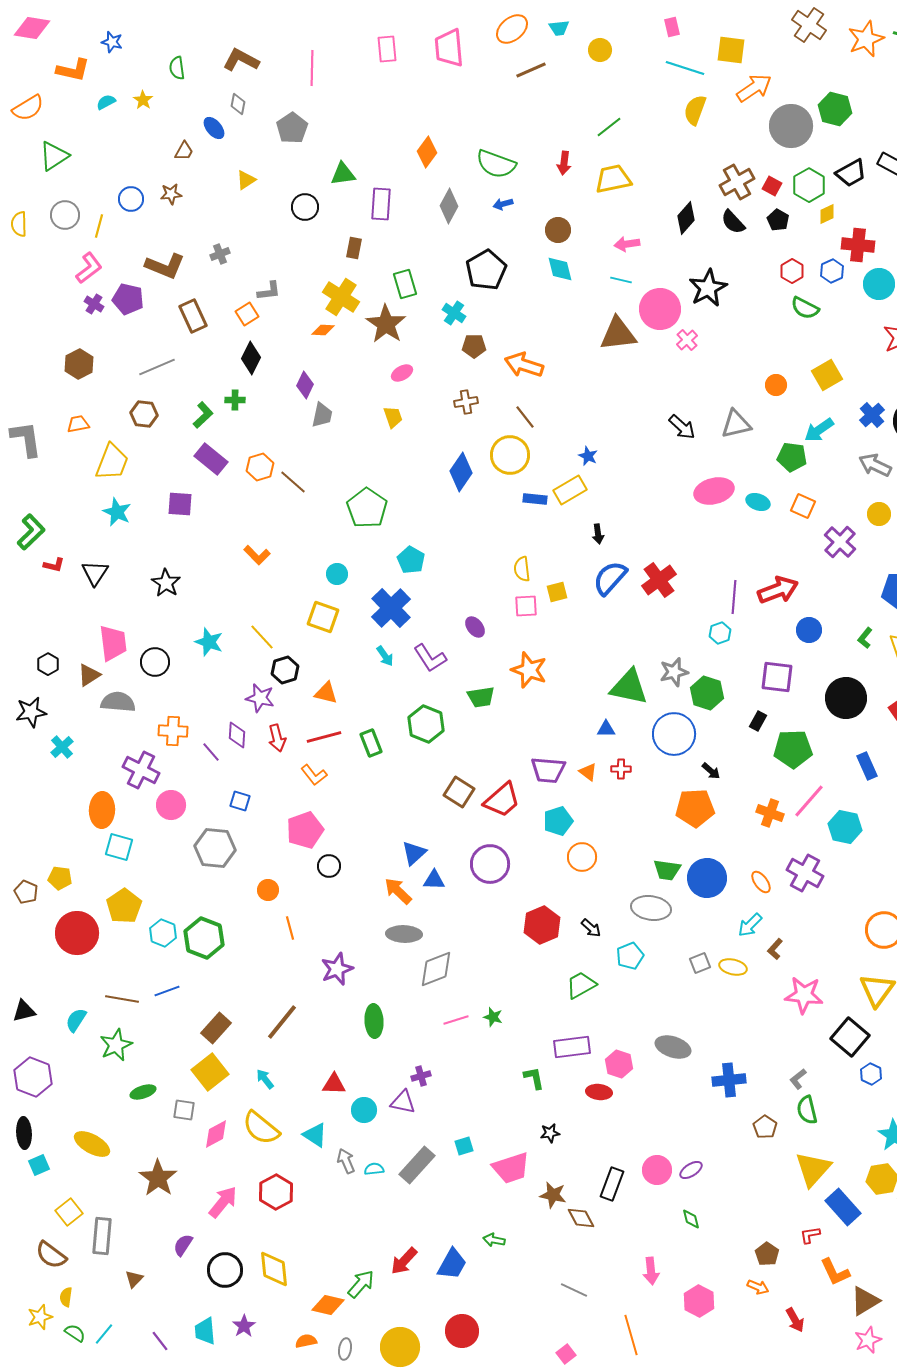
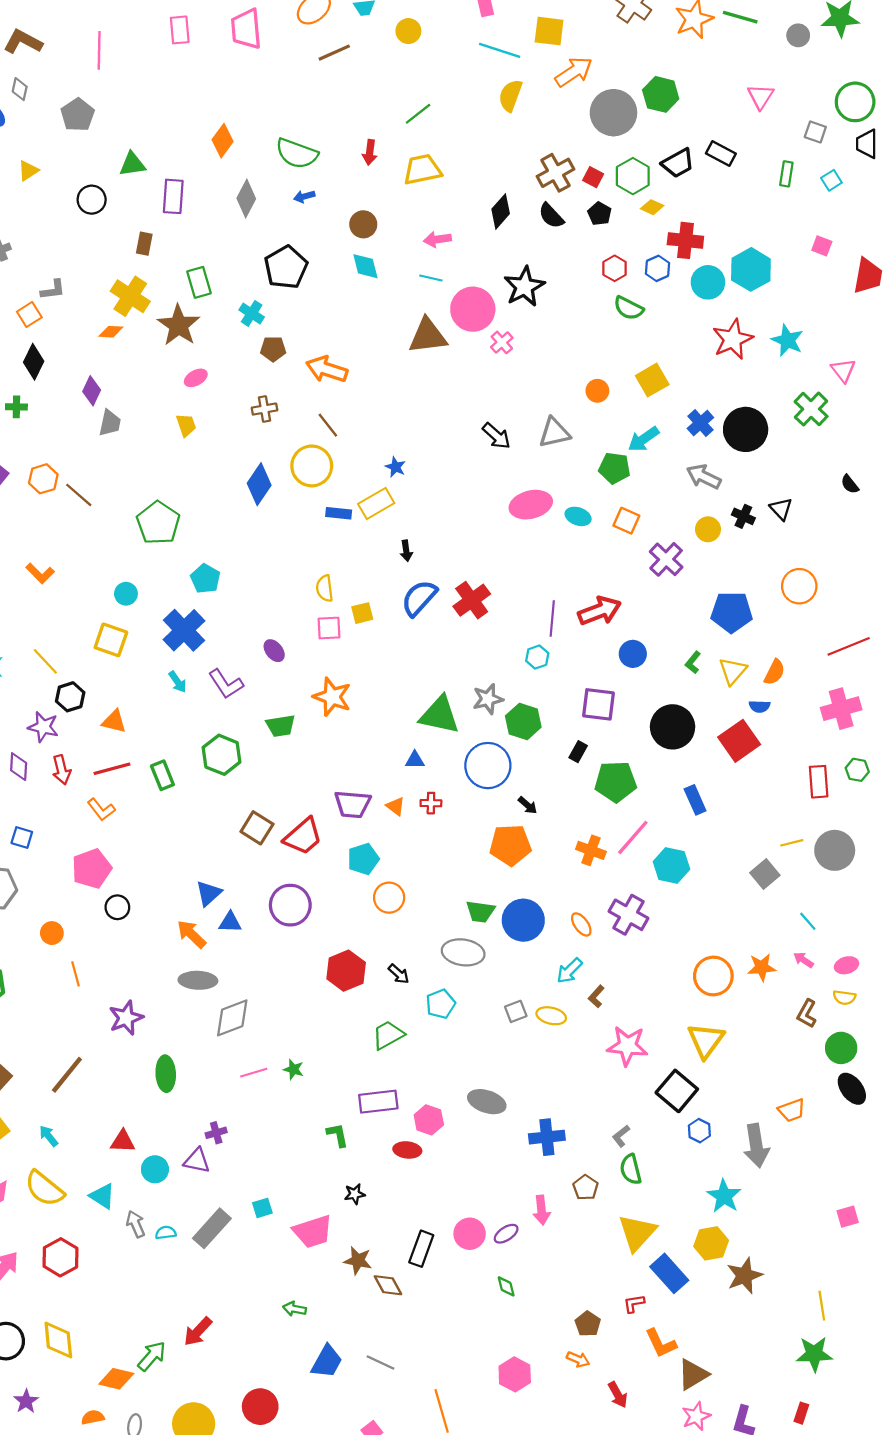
yellow diamond: (827, 214) -> (652, 207), turned 50
blue trapezoid: (452, 1264) -> (327, 1361), moved
pink arrow: (651, 1271) -> (542, 1210), moved

